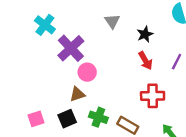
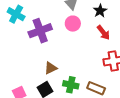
purple cross: (71, 48) -> (40, 31), turned 30
pink circle: (87, 72) -> (73, 24), moved

